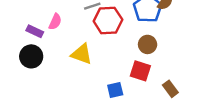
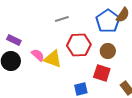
red hexagon: (108, 20) -> (79, 45), moved
pink semicircle: (55, 22) -> (38, 55), moved, turned -72

